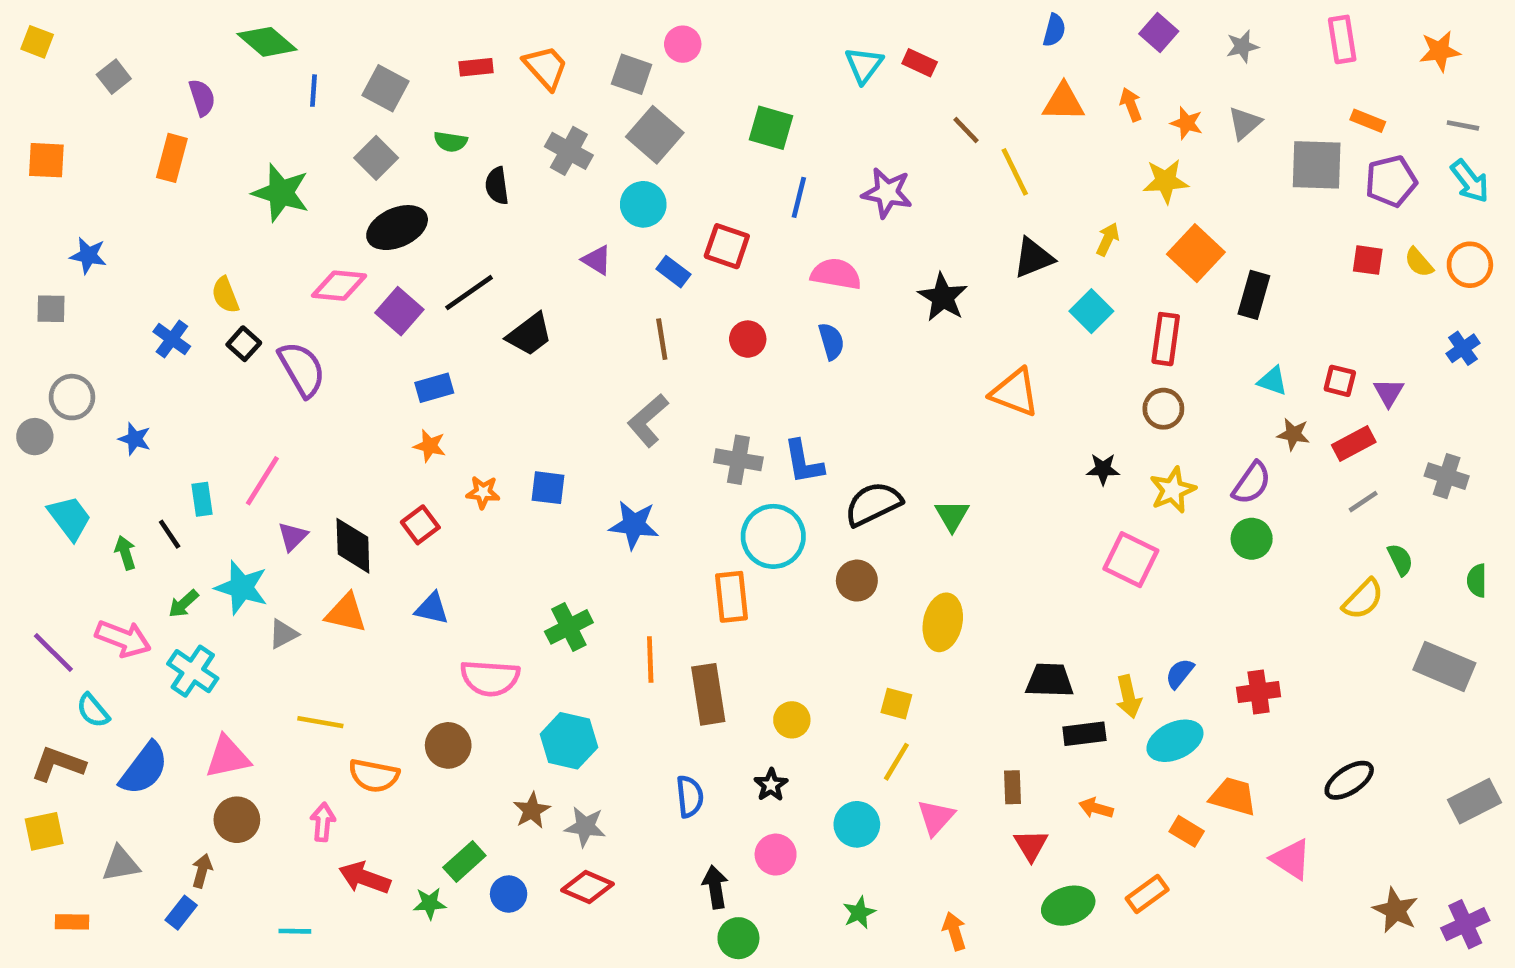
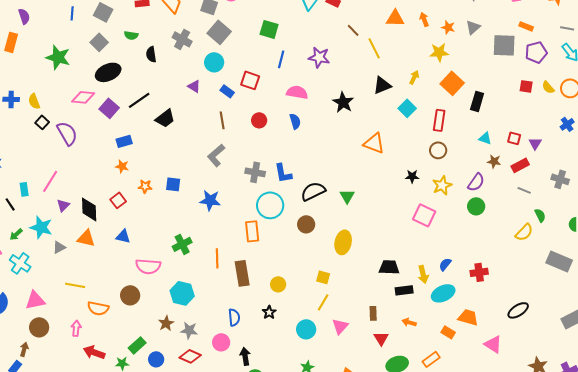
blue cross: (172, 339) -> (11, 99), moved, turned -35
gray line: (1363, 502) -> (524, 190), turned 56
pink circle: (776, 855) -> (221, 342), moved

